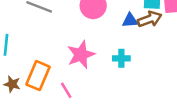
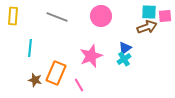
blue triangle: (130, 20) -> (125, 48), moved, turned -32
cyan cross: (121, 58) -> (124, 59), turned -32

